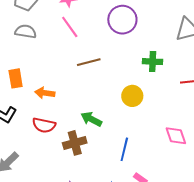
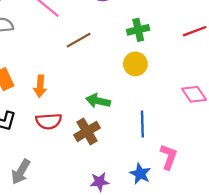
green cross: (153, 62) -> (138, 30), moved
orange arrow: (45, 93) -> (40, 86), turned -78

